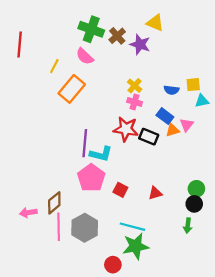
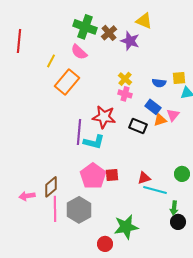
red star: (126, 129) -> (104, 117), moved
pink pentagon: (91, 178) -> (93, 176), moved
red square: (120, 190) -> (112, 175), turned -32
black circle: (194, 204) -> (178, 222), moved
cyan line: (132, 227) -> (155, 190), moved

